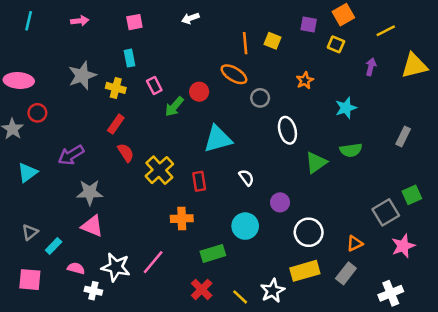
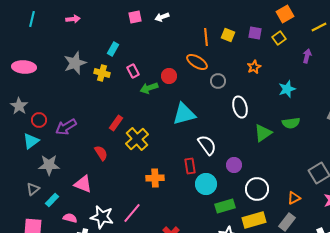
pink square: (134, 22) -> (135, 17), moved
purple square: (309, 24) -> (255, 33), moved
yellow square: (336, 44) -> (279, 38), turned 32
cyan rectangle: (129, 58) -> (113, 49), turned 40
green arrow: (174, 107) -> (149, 88), turned 30
red circle: (37, 113) -> (39, 120), moved
red rectangle: (116, 124) -> (116, 123), moved
red semicircle: (126, 153) -> (101, 153), moved
white semicircle: (246, 178) -> (207, 145), size x1.5
red rectangle: (199, 181) -> (190, 166), moved
gray star: (90, 192) -> (49, 165), moved
green rectangle: (213, 253) -> (225, 206), moved

